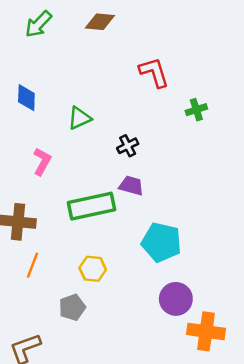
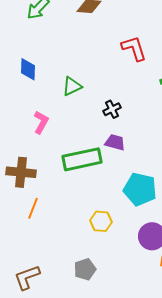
yellow hexagon: (93, 269) -> (101, 221), moved
gray pentagon: (72, 307) -> (85, 269), moved

